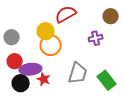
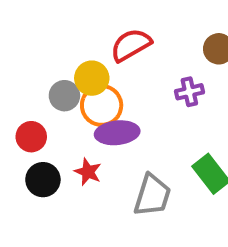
gray circle: (12, 37) -> (64, 96), moved
purple ellipse: (31, 69) -> (117, 133), moved
gray trapezoid: (78, 73) -> (152, 195), moved

